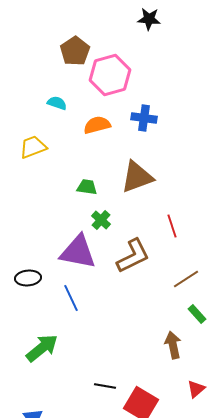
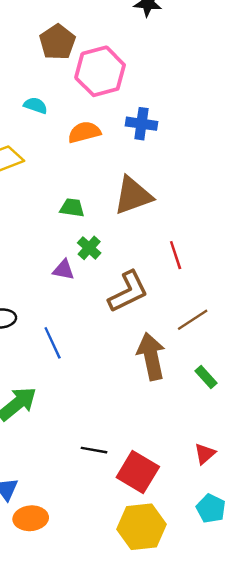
purple triangle: (78, 252) -> (64, 270), moved, size x0.5
green rectangle: (197, 314) -> (206, 377), moved
brown arrow: (173, 345) -> (151, 356), moved, size x1.4

